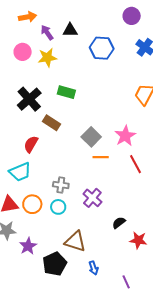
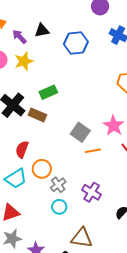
green rectangle: (66, 92) -> (48, 92), turned -30
brown rectangle: (52, 123) -> (37, 115), moved
gray cross: (61, 185) -> (58, 185), turned -35
orange circle: (32, 204) -> (42, 169), moved

